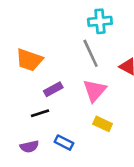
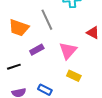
gray line: (91, 53) -> (47, 20), moved
black line: (40, 113) -> (14, 67), moved

